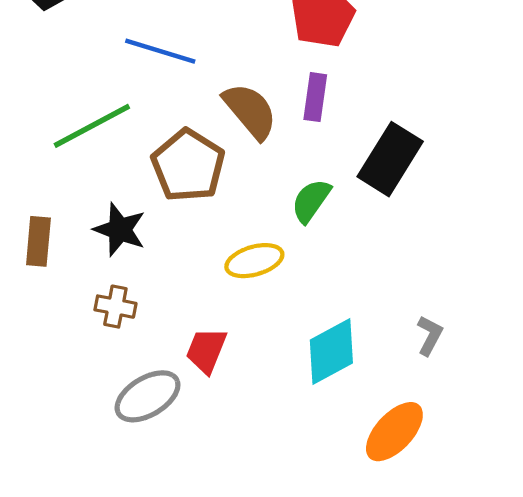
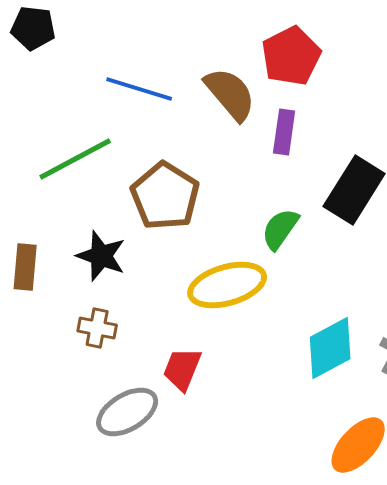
brown semicircle: (250, 111) -> (230, 94), moved
yellow ellipse: (254, 261) -> (227, 285), size x1.4
cyan diamond: (331, 351) -> (330, 348), moved

